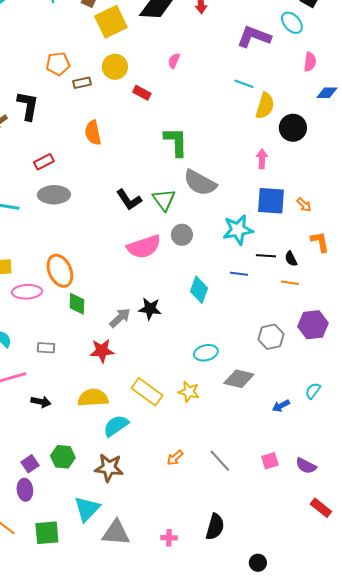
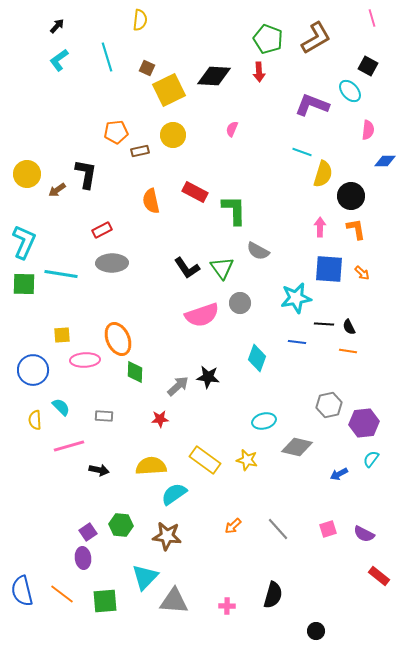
red rectangle: (142, 93) -> (195, 192), moved, size x1.4
gray semicircle: (200, 183) -> (258, 251), size x0.7
orange L-shape: (320, 242) -> (356, 229), moved
purple hexagon: (313, 325) -> (364, 423), moved
red star: (102, 351) -> (160, 419), size x0.7

